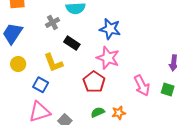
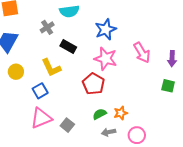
blue star: (110, 29) -> (106, 29), turned -30
blue square: (41, 85) -> (40, 91), turned 35
pink arrow: (142, 86) -> (142, 53), moved

